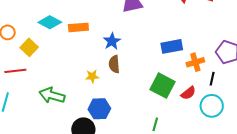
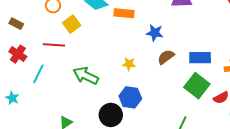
blue star: (112, 41) -> (155, 33), turned 30
blue rectangle: (172, 46) -> (200, 58), moved
brown semicircle: (114, 64) -> (166, 57), moved, turned 48

